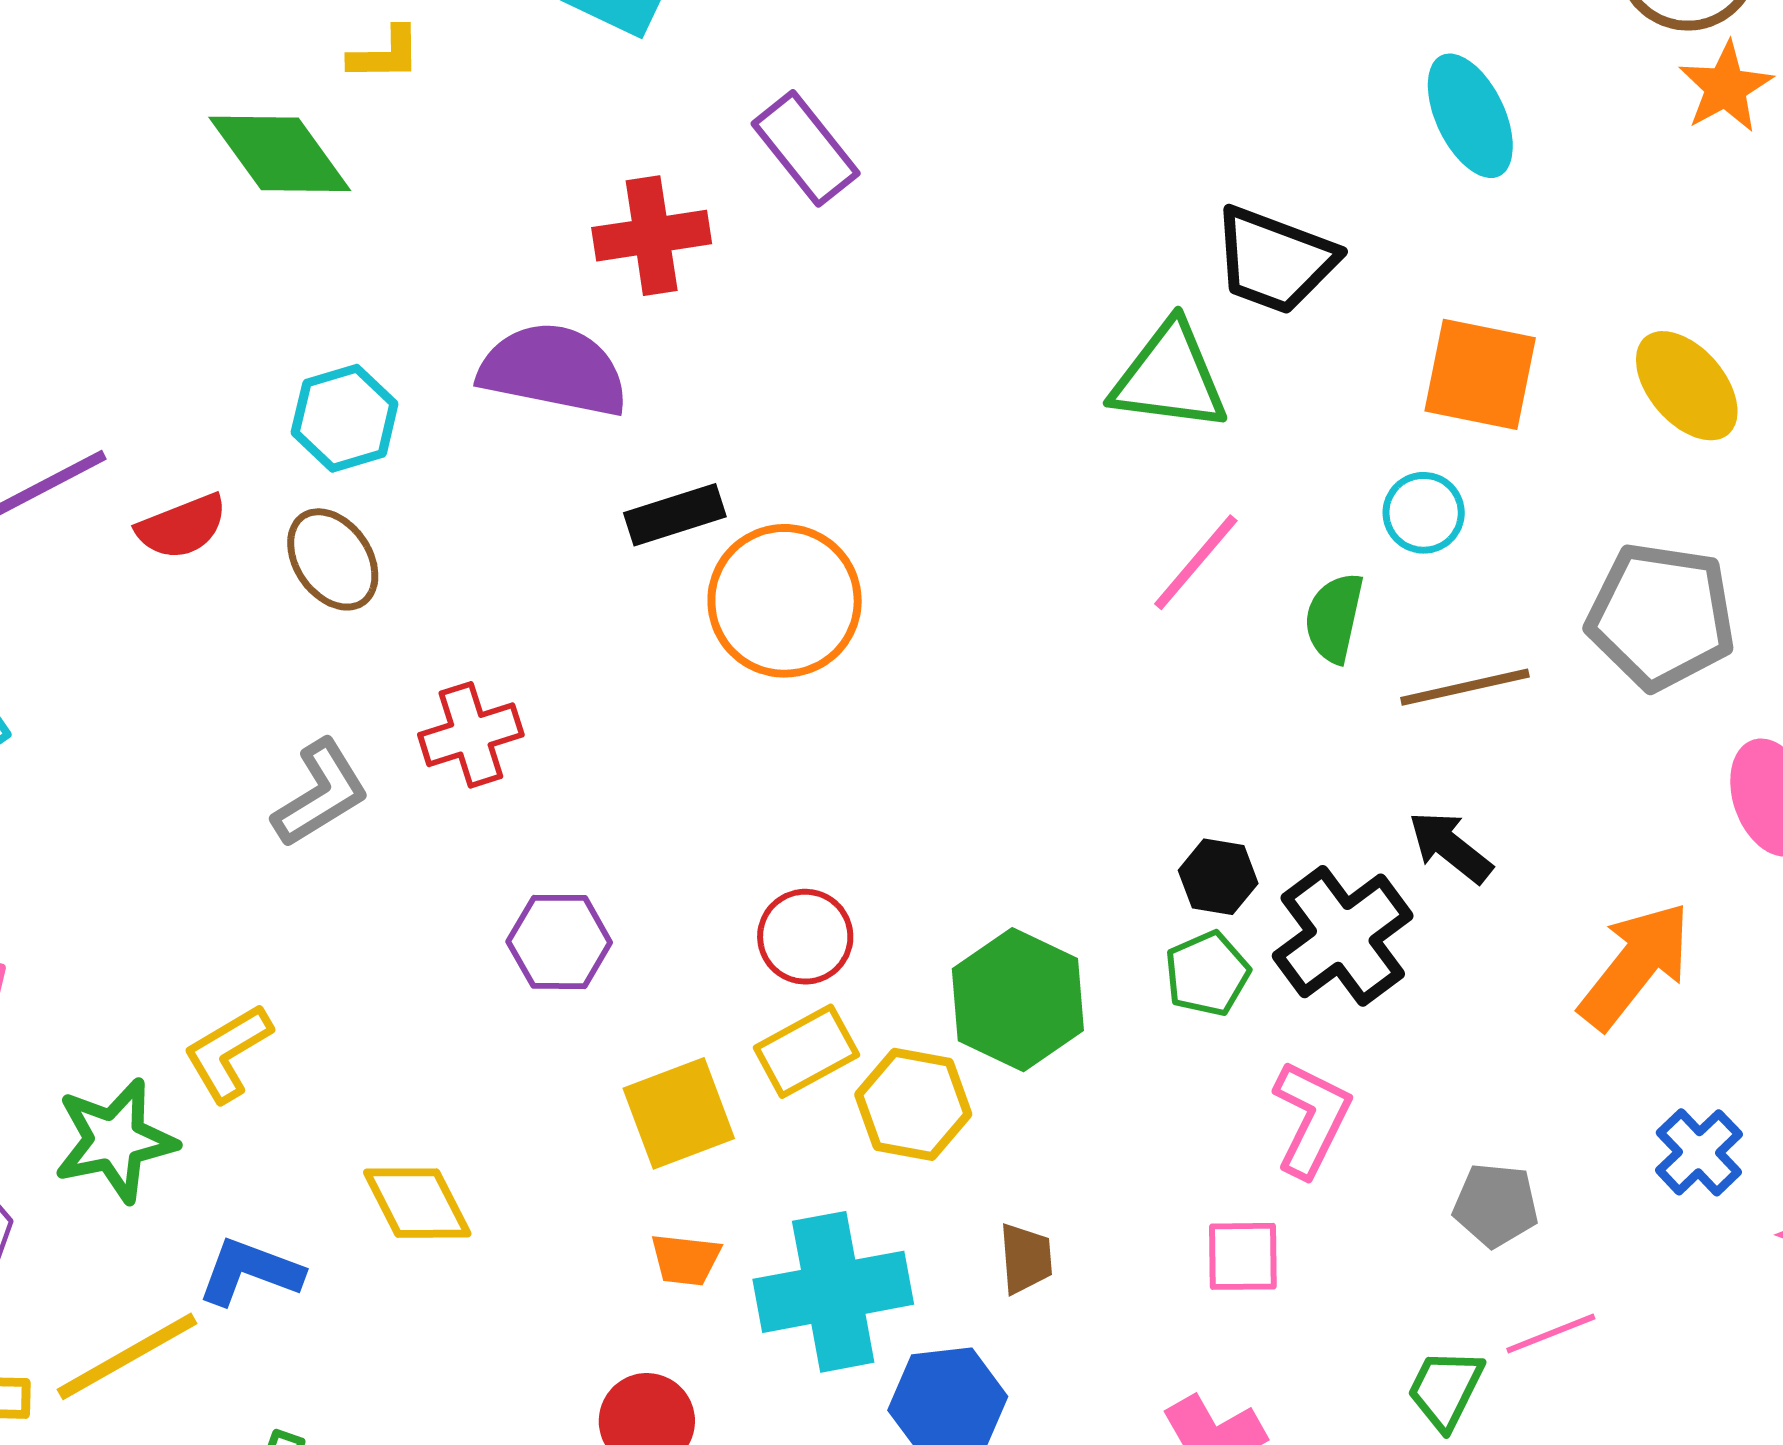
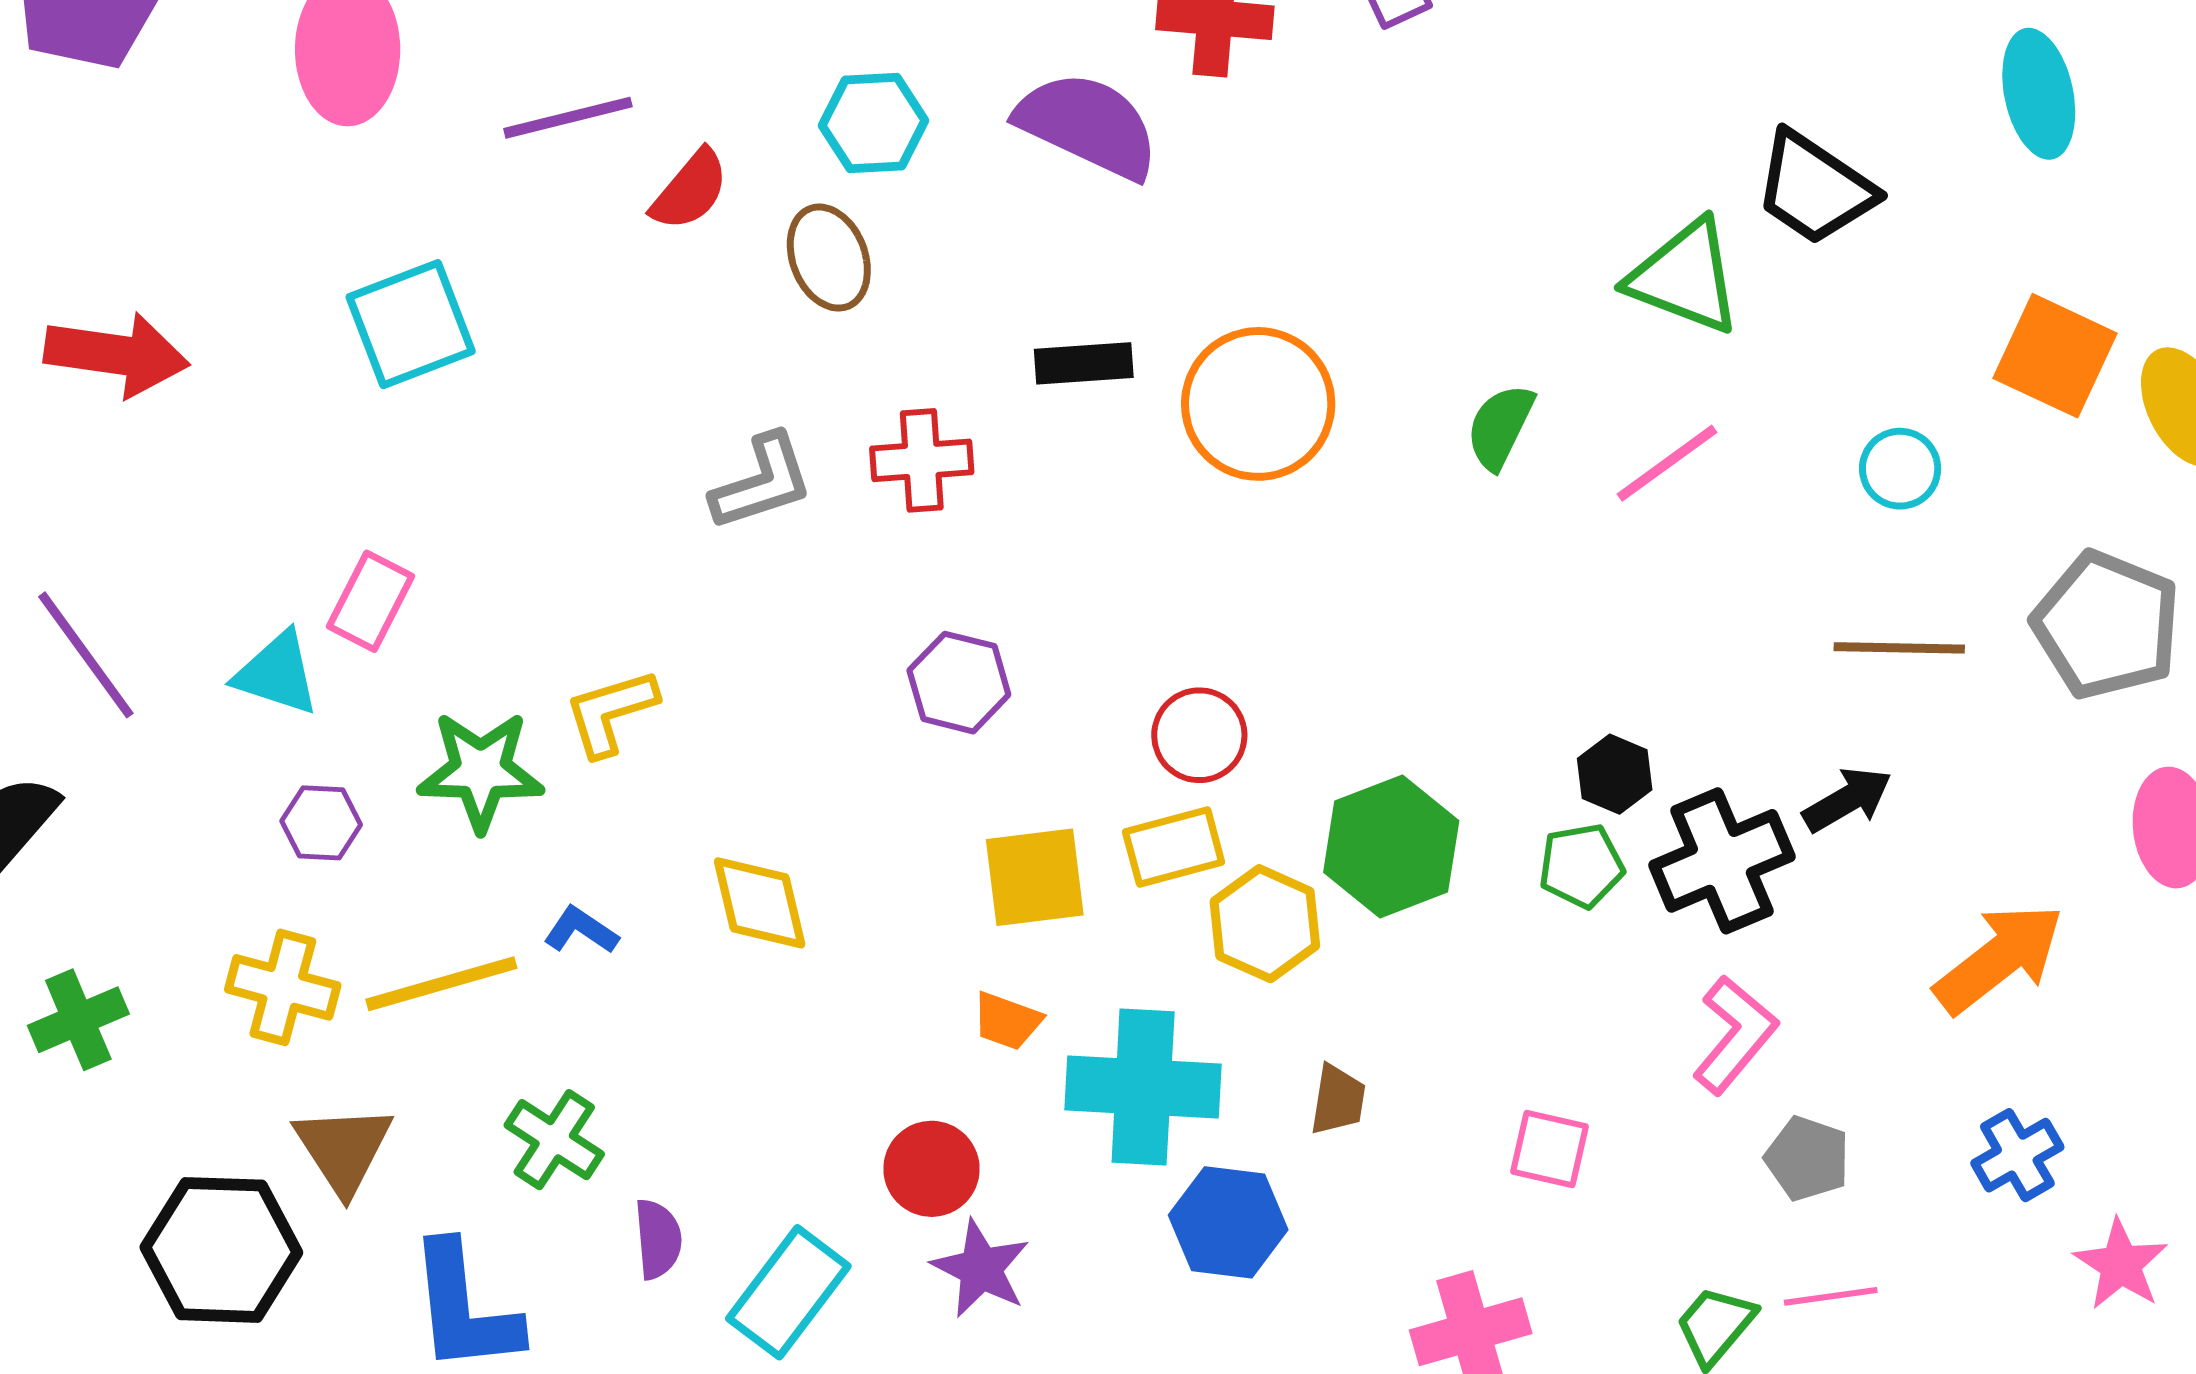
orange square: (1480, 374) -> (2055, 356), moved
black rectangle: (675, 515) -> (1084, 363), moved
red semicircle: (182, 527) -> (690, 190), turned -42
green semicircle: (1334, 618) -> (1500, 427), moved
black arrow: (1450, 847) -> (1847, 800), turned 98
pink L-shape: (1312, 1119) -> (1735, 1035), moved
blue L-shape: (250, 1272) -> (581, 930), size x0.7

